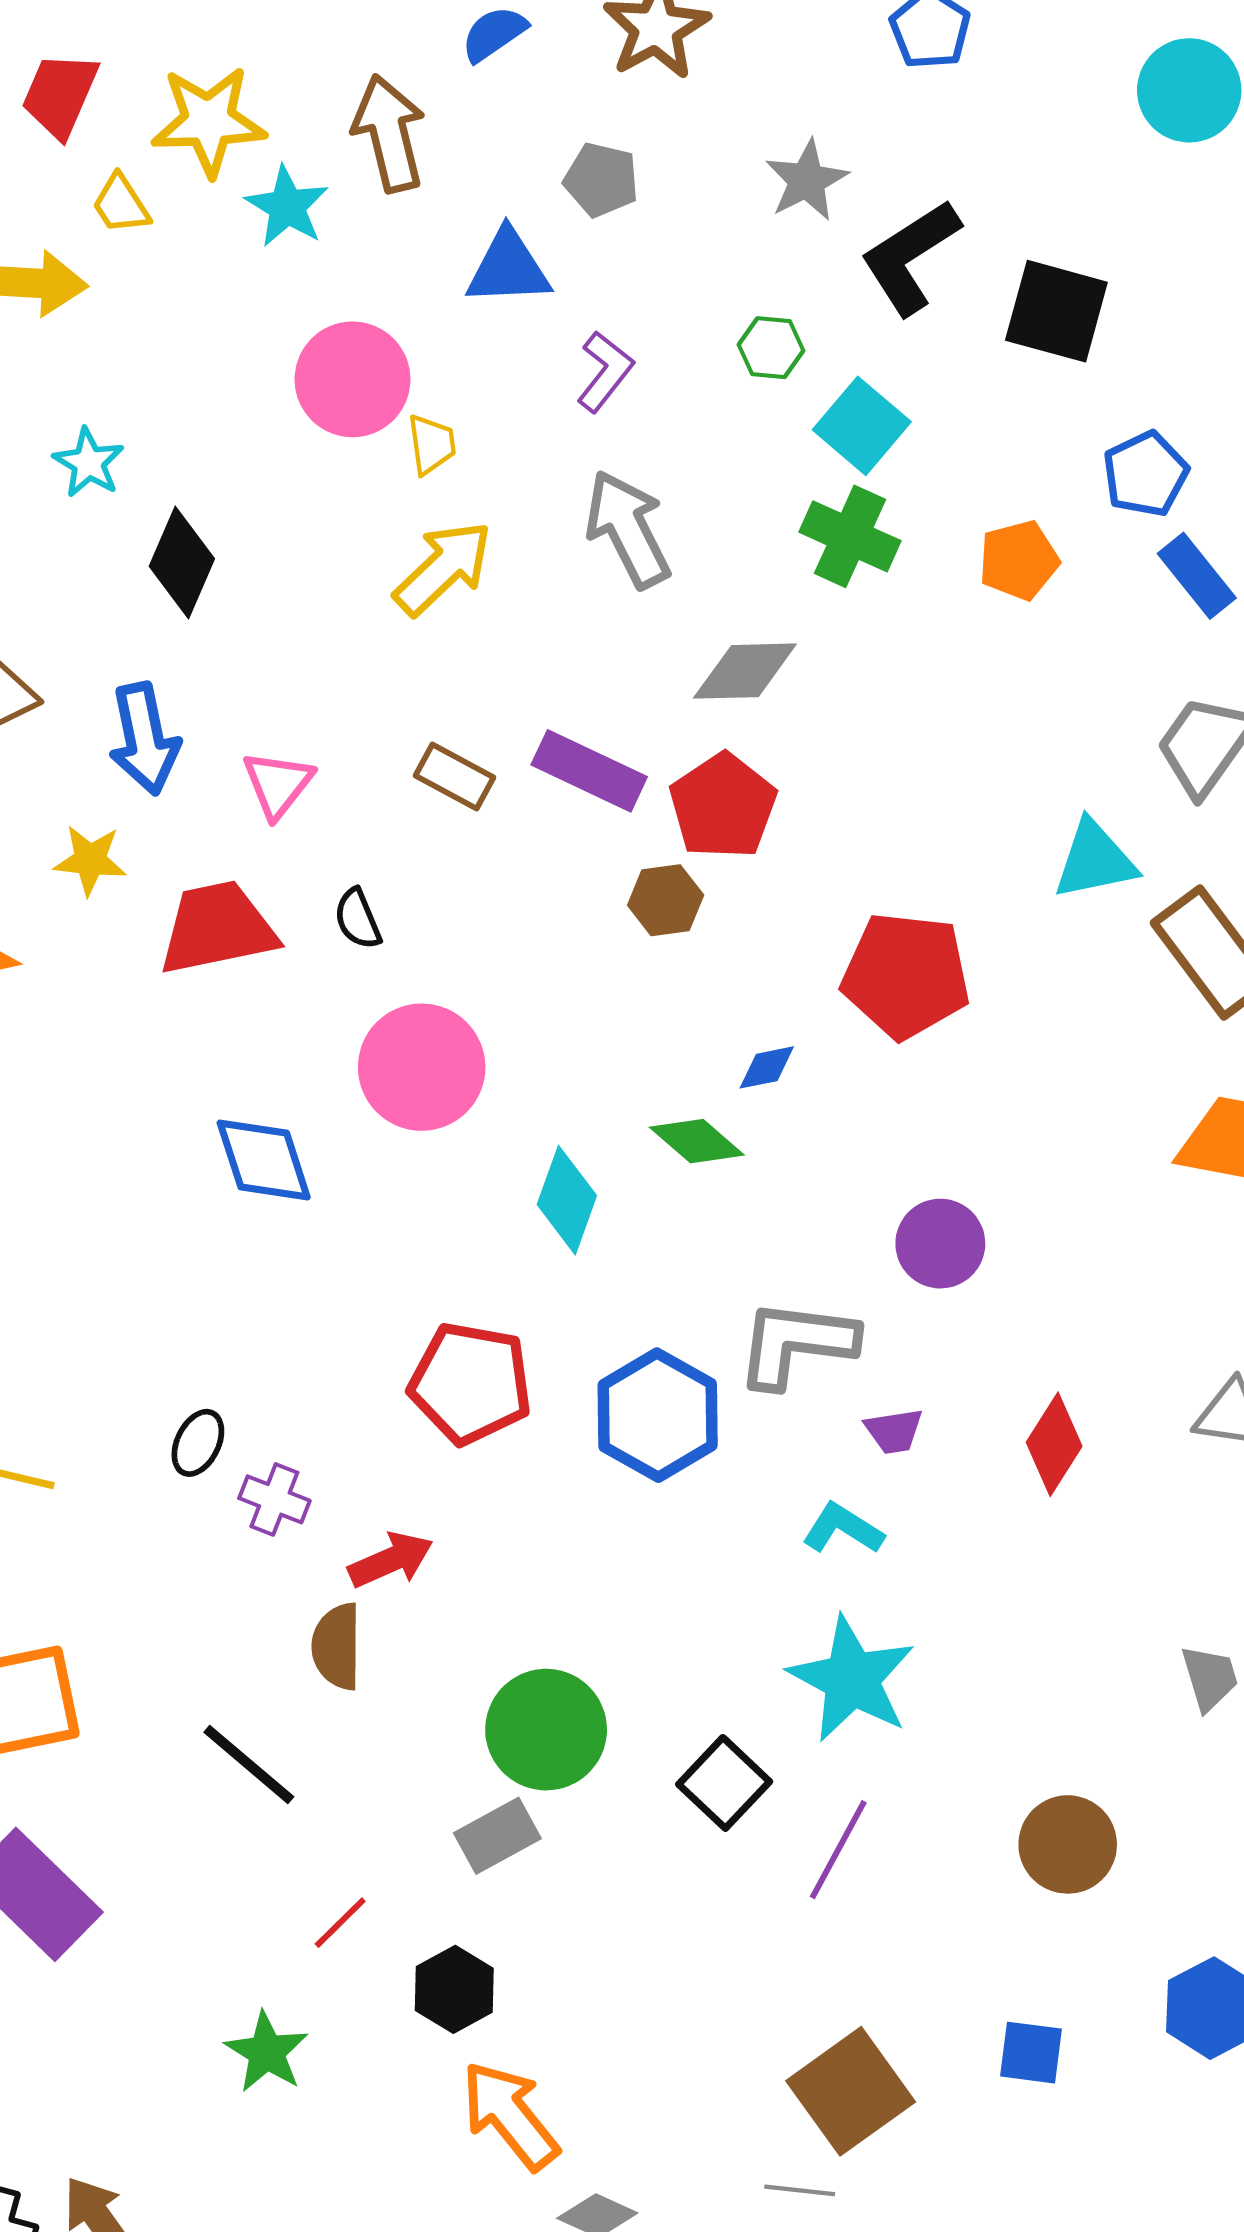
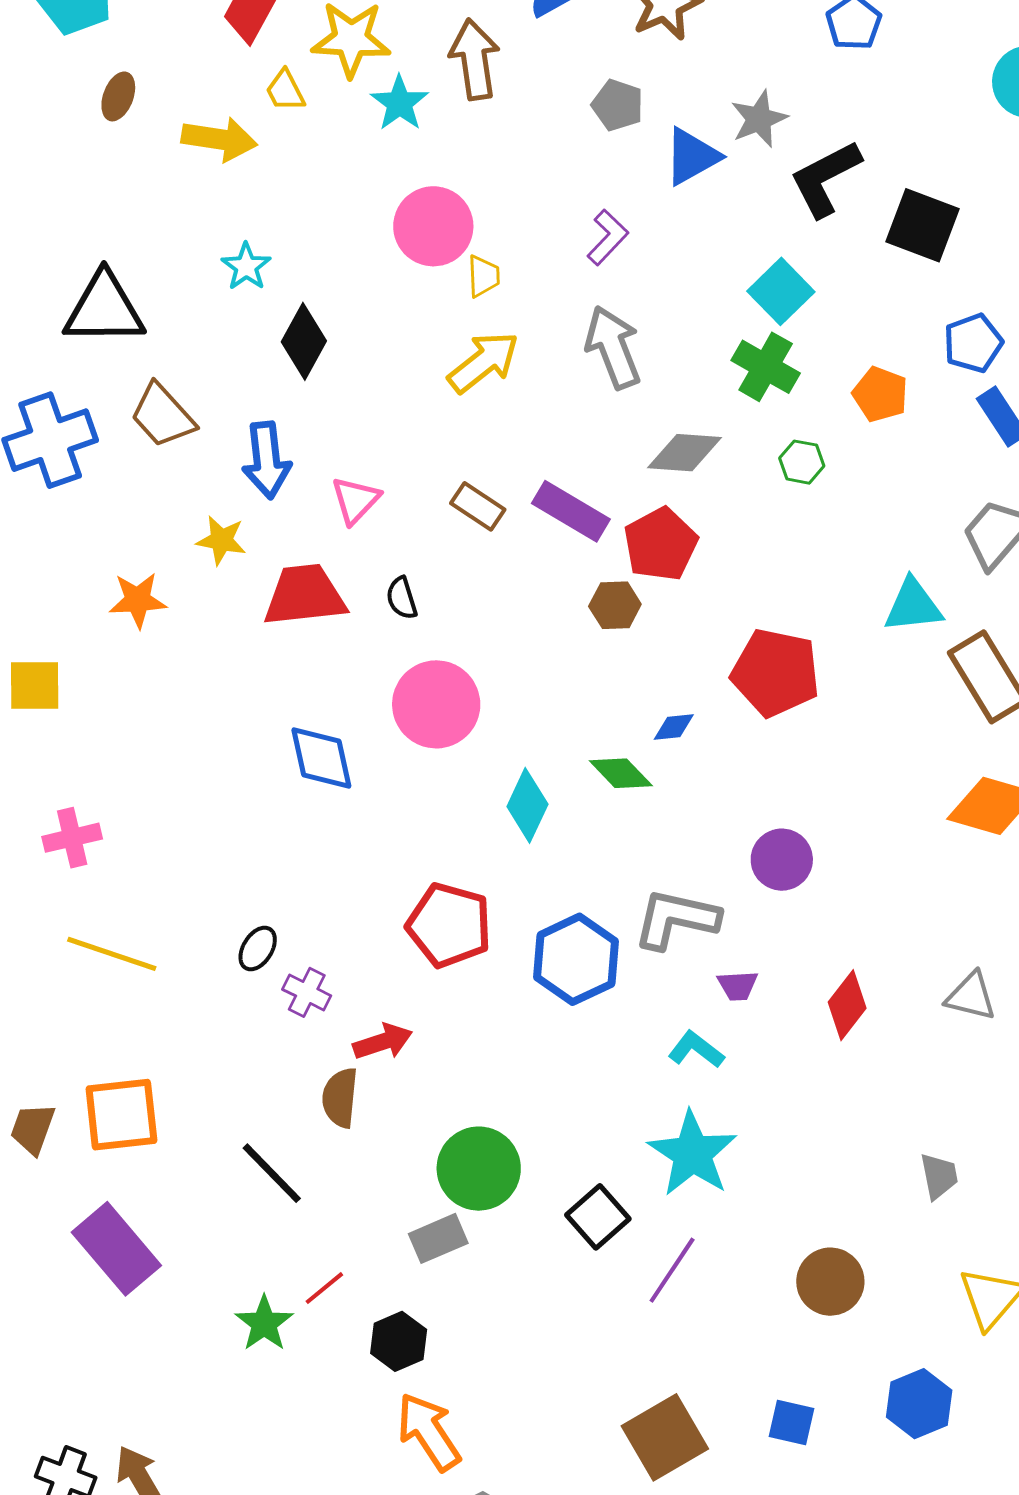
blue triangle: (508, 268) -> (692, 156), moved, turned -32
green hexagon: (771, 348) -> (802, 462), moved
orange pentagon: (1019, 560) -> (880, 394), turned 30
green star: (267, 2052) -> (264, 1323), moved

